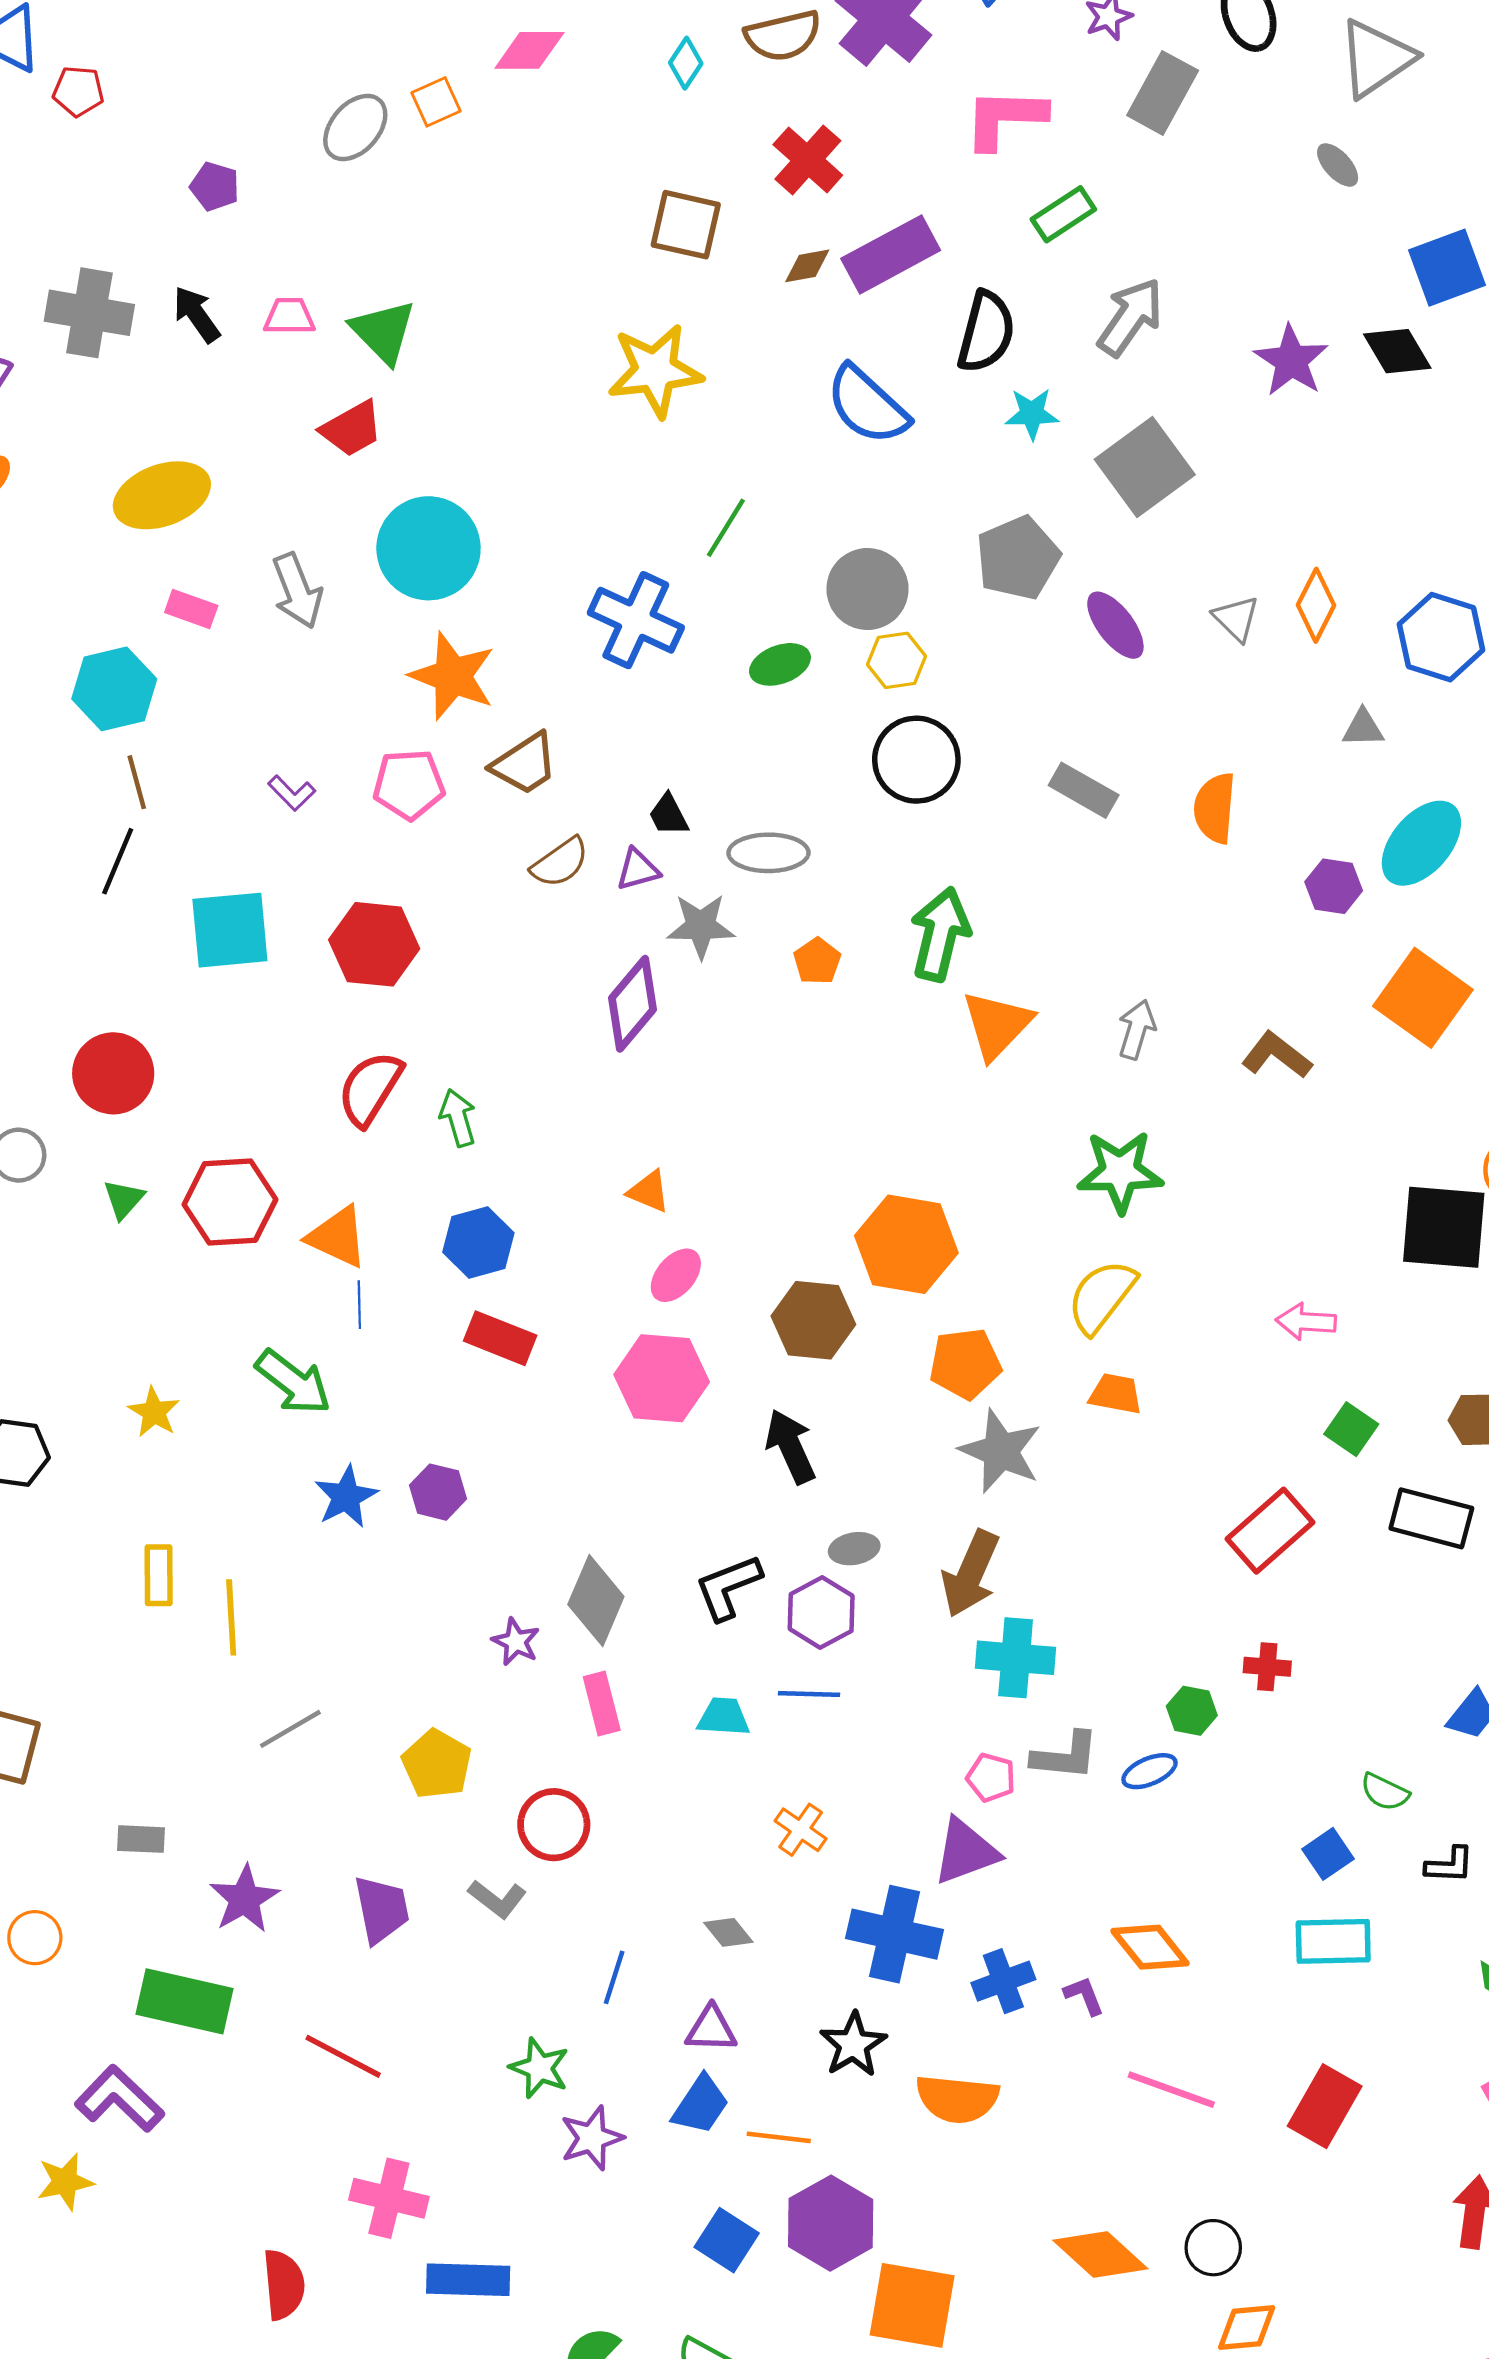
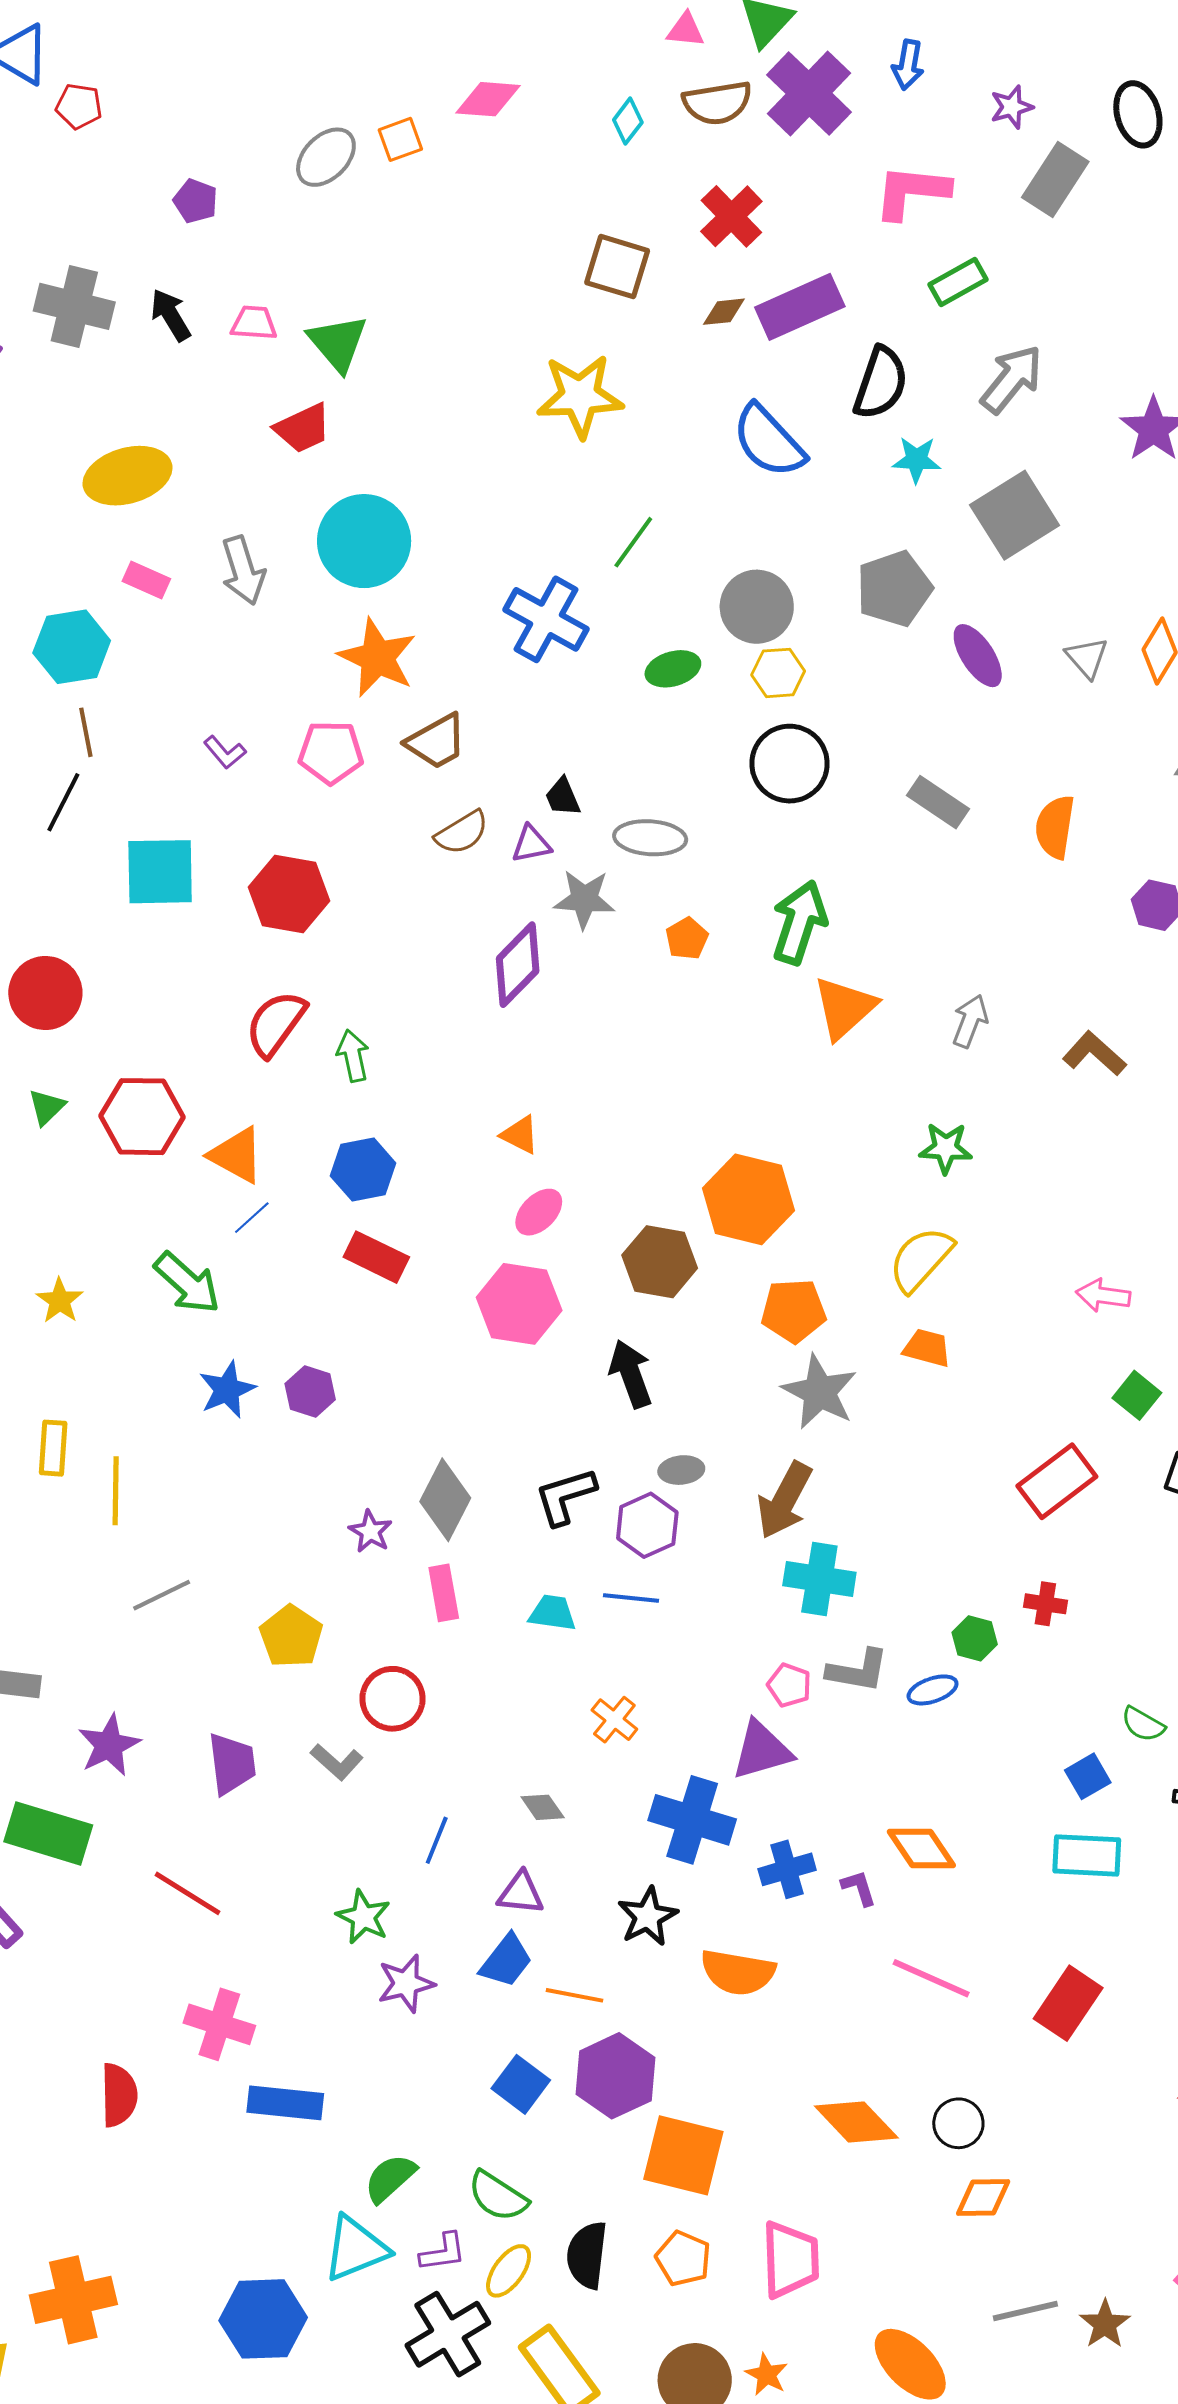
green star: (1120, 1172) -> (946, 1148), size x0.7
blue line: (359, 1305) -> (252, 1218), turned 45

